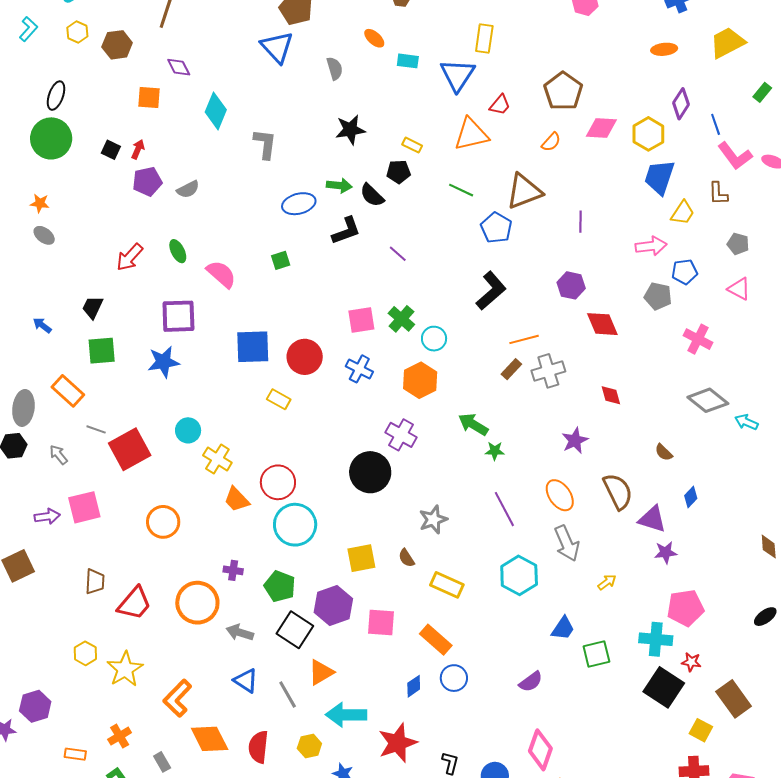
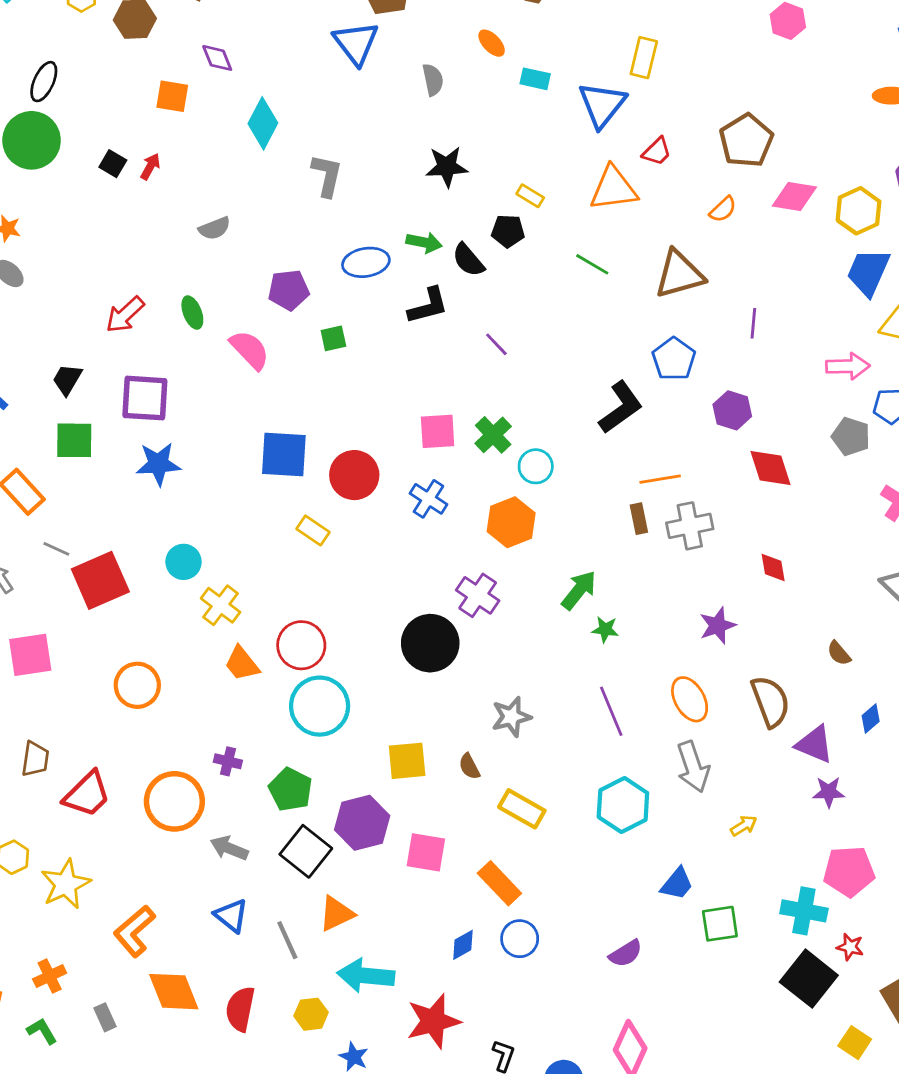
purple pentagon: (147, 181) -> (289, 290), moved
blue pentagon: (496, 228) -> (674, 359), moved
purple square: (178, 316) -> (145, 398), moved
brown rectangle: (511, 369) -> (639, 519), turned -60
green arrow: (473, 424) -> (579, 590), turned 92

